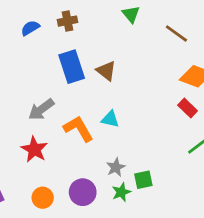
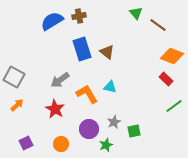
green triangle: (131, 14) -> (136, 13), moved
blue semicircle: (30, 28) -> (52, 21), size x1.6
purple circle: (83, 192) -> (89, 129), moved
green star: (121, 192) -> (106, 145), moved

